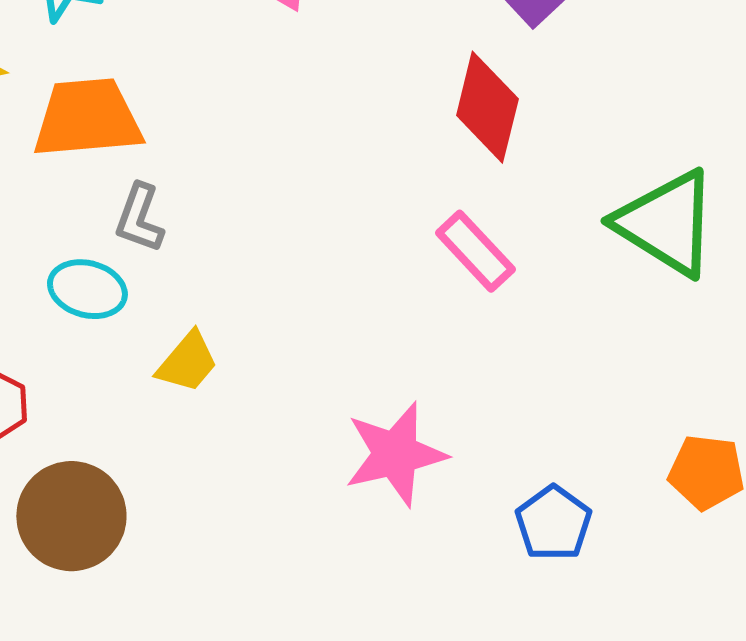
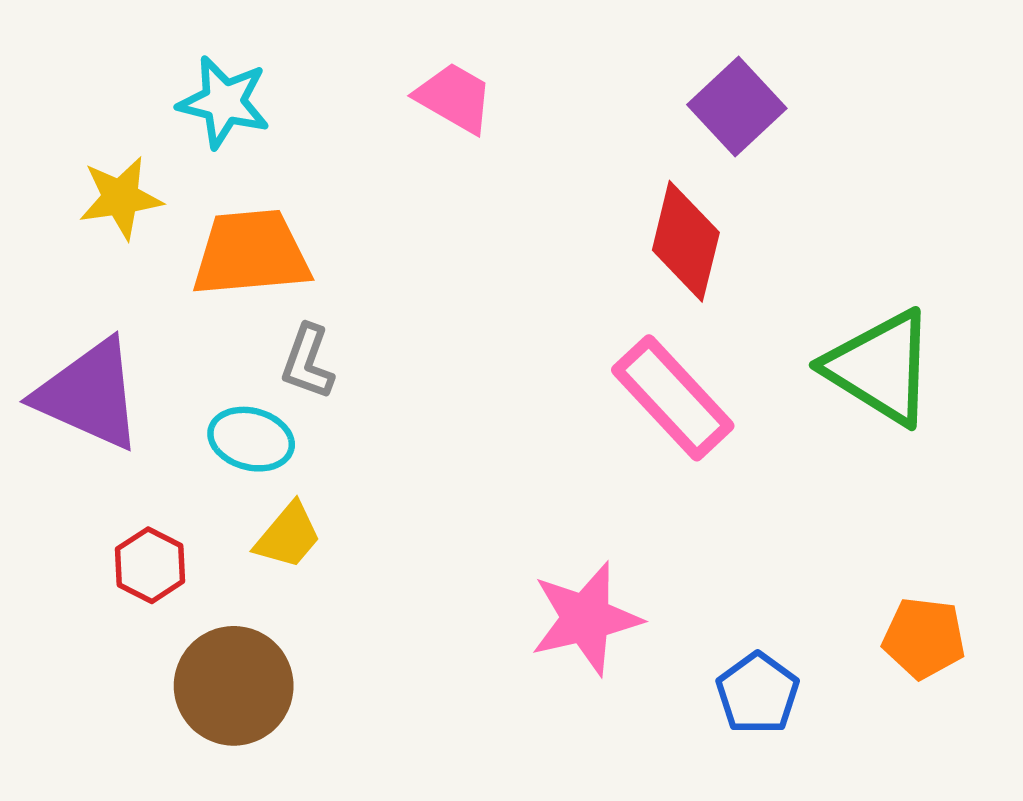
pink rectangle: (475, 251) -> (673, 398), size x1.4
yellow trapezoid: (187, 362) -> (288, 536), moved

